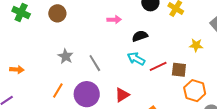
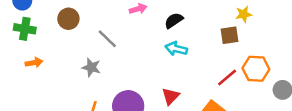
gray line: (95, 63) -> (107, 39), moved
red line: (158, 66) -> (227, 78), moved
orange arrow: (17, 70) -> (34, 63), moved
brown square: (179, 70) -> (229, 35), moved

